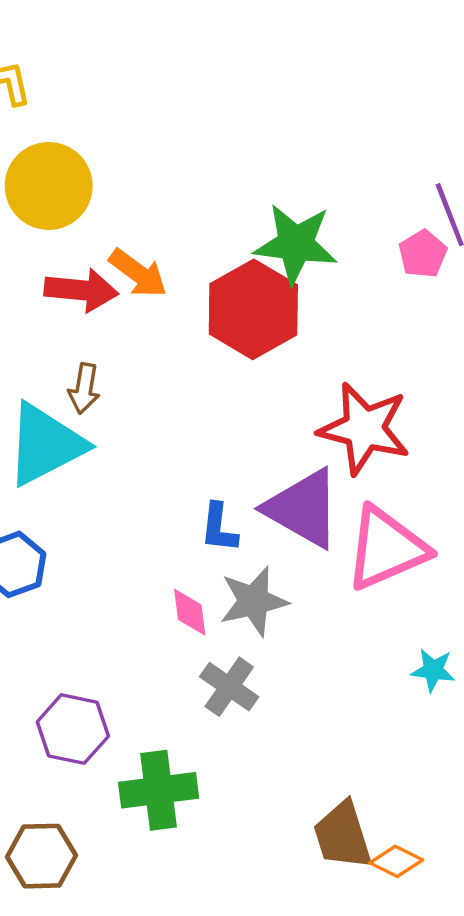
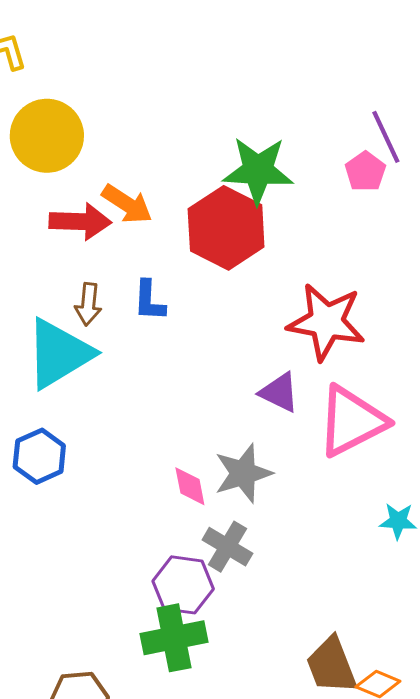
purple triangle: (303, 508) -> (279, 392), size x0.6
blue L-shape: (219, 528) -> (149, 301), moved
purple hexagon: (73, 729) -> (183, 585), moved

